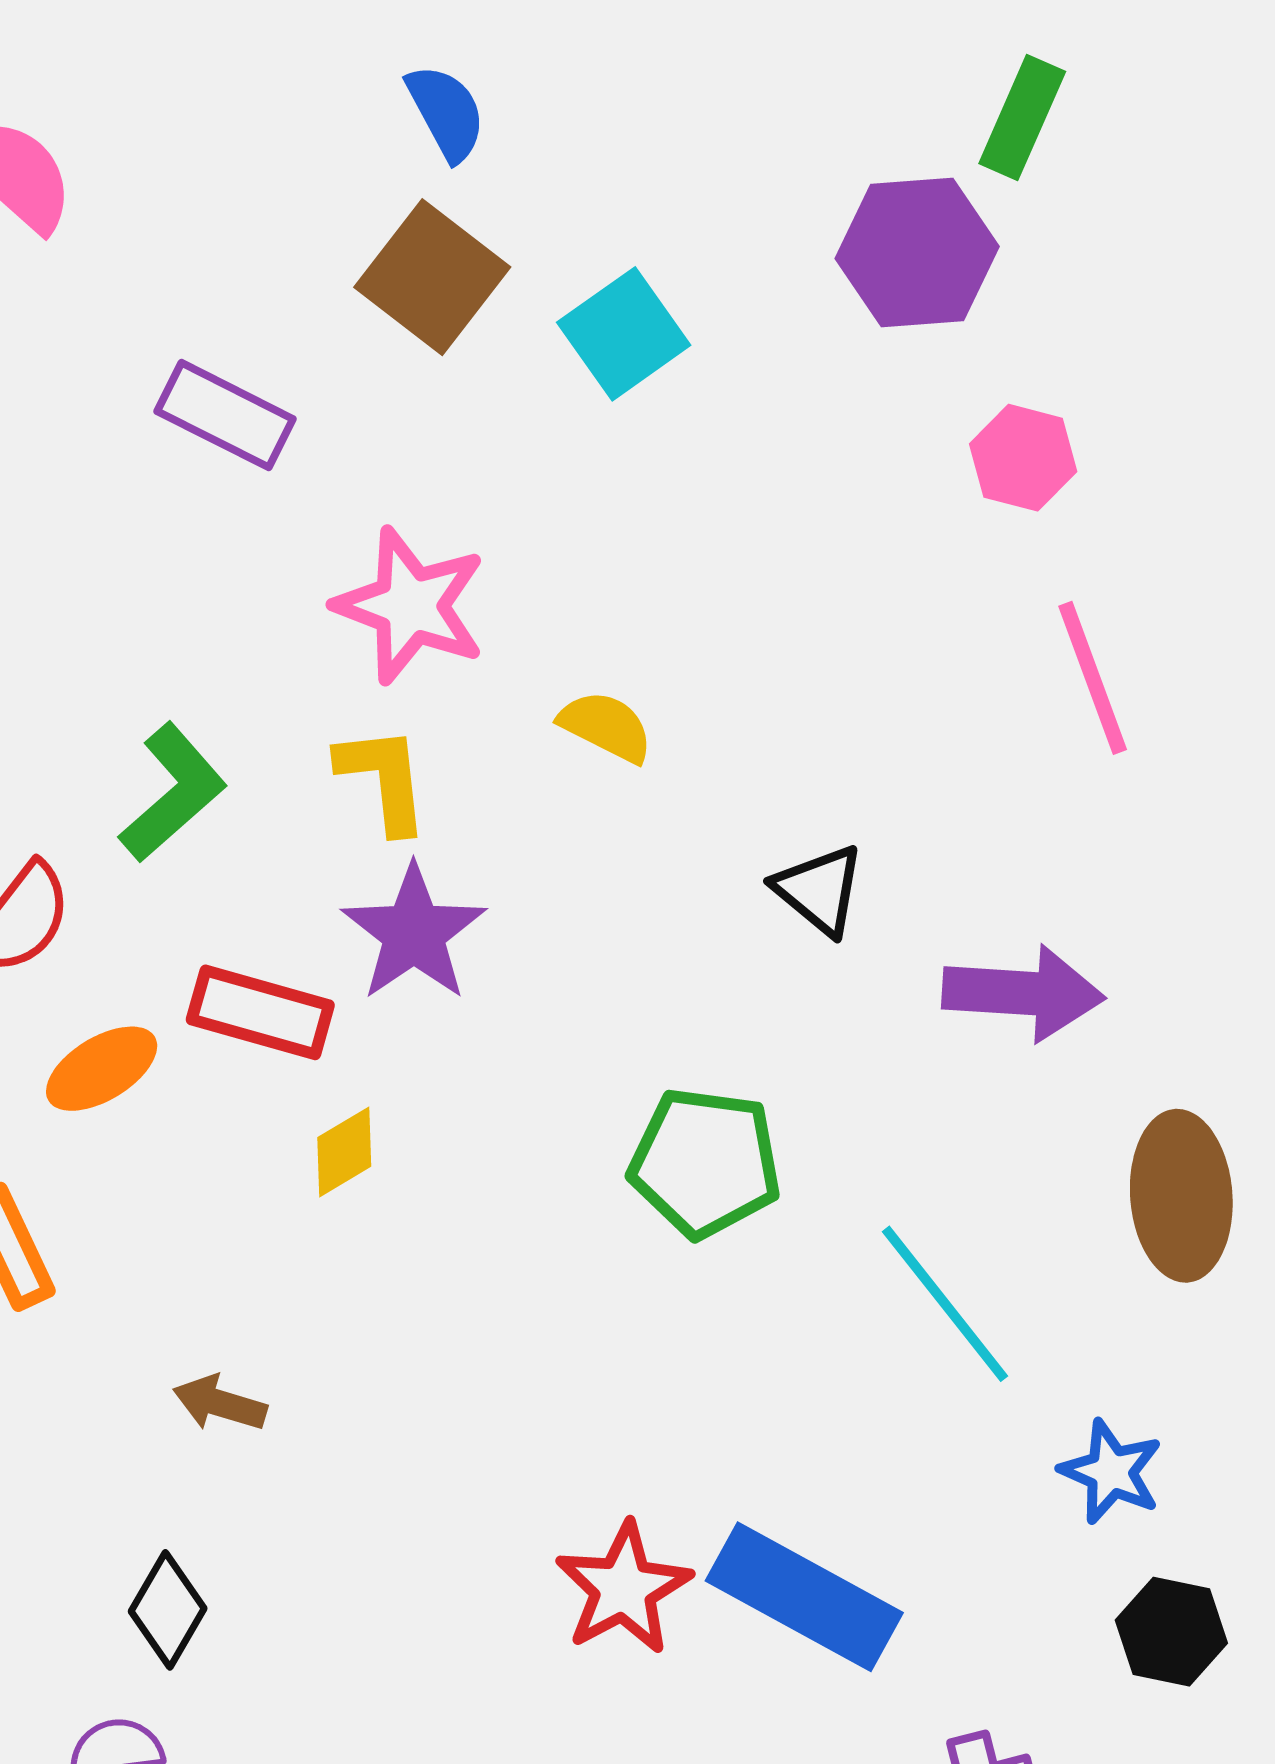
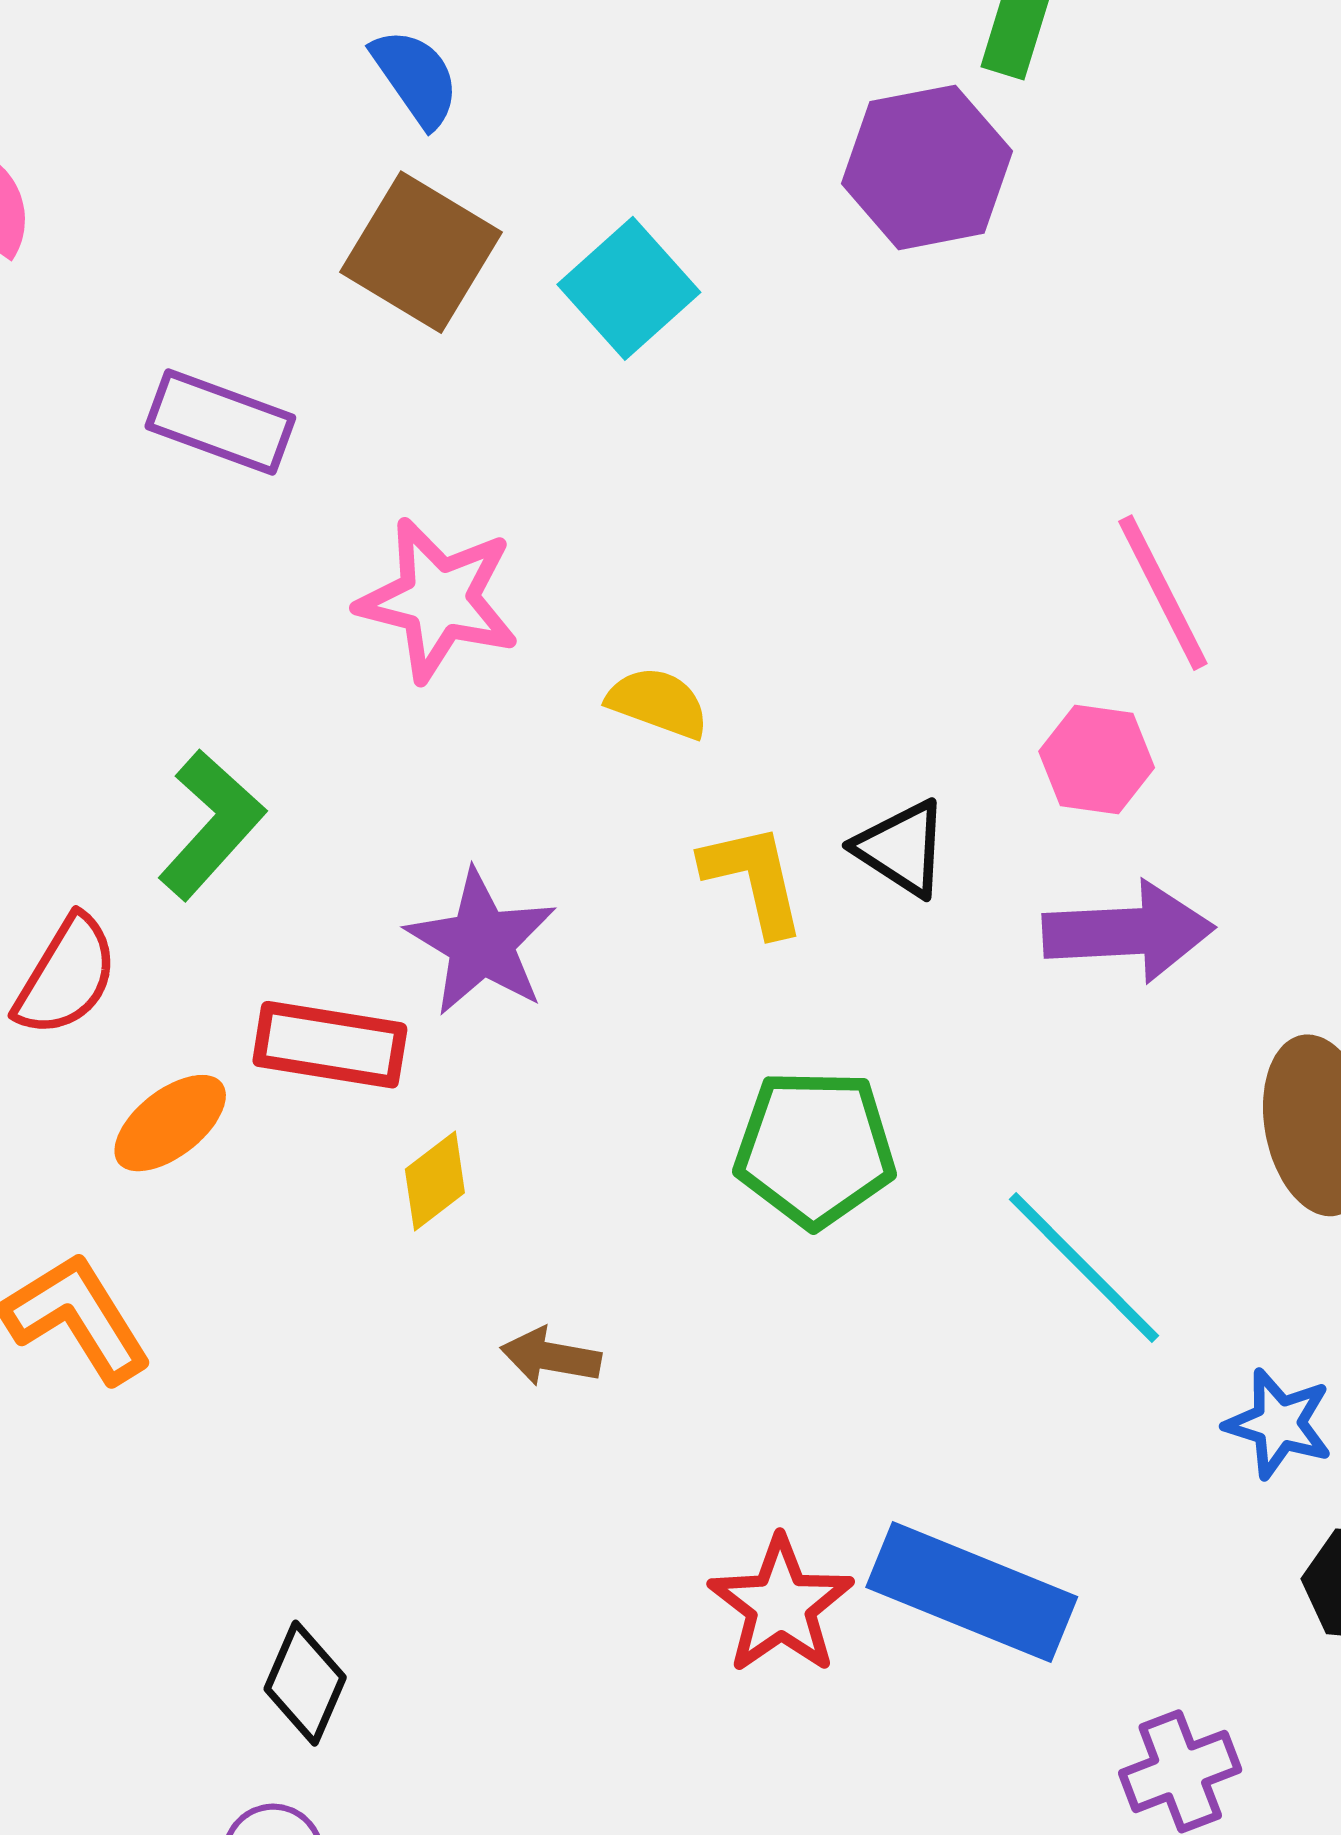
pink hexagon: (1023, 458) -> (1097, 759), moved
yellow L-shape: (383, 779) -> (754, 879), moved
brown arrow: (220, 1403) -> (551, 1357), moved

